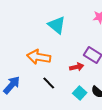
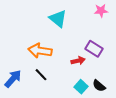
black line: (49, 83) -> (41, 75), moved

